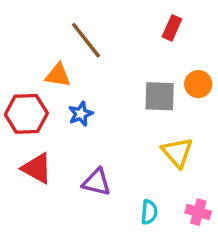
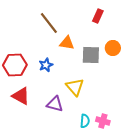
orange triangle: (58, 75) -> (67, 43), moved
yellow triangle: (177, 152) -> (75, 87), moved
pink cross: (198, 212) -> (103, 121), moved

